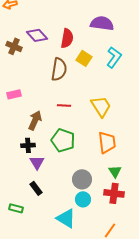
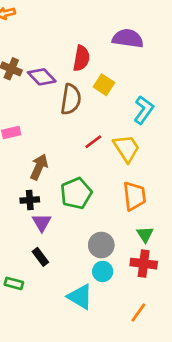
purple diamond: (37, 35) -> (42, 77), moved
cyan L-shape: (114, 57) -> (144, 110), moved
red line: (64, 105) -> (93, 142), moved, turned -40
green pentagon: (63, 140) -> (76, 193), turned 30

